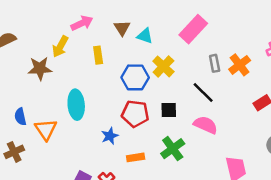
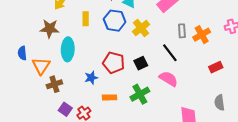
yellow rectangle: (98, 55) -> (86, 19), moved
brown star: (40, 68) -> (50, 29), moved
blue hexagon: (135, 77) -> (115, 21), moved
black square: (169, 110) -> (141, 63), turned -32
brown cross: (14, 152) -> (54, 84), moved

